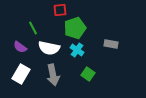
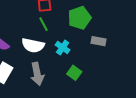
green line: (33, 28) -> (44, 24), moved
green pentagon: (75, 28) -> (79, 18), moved

